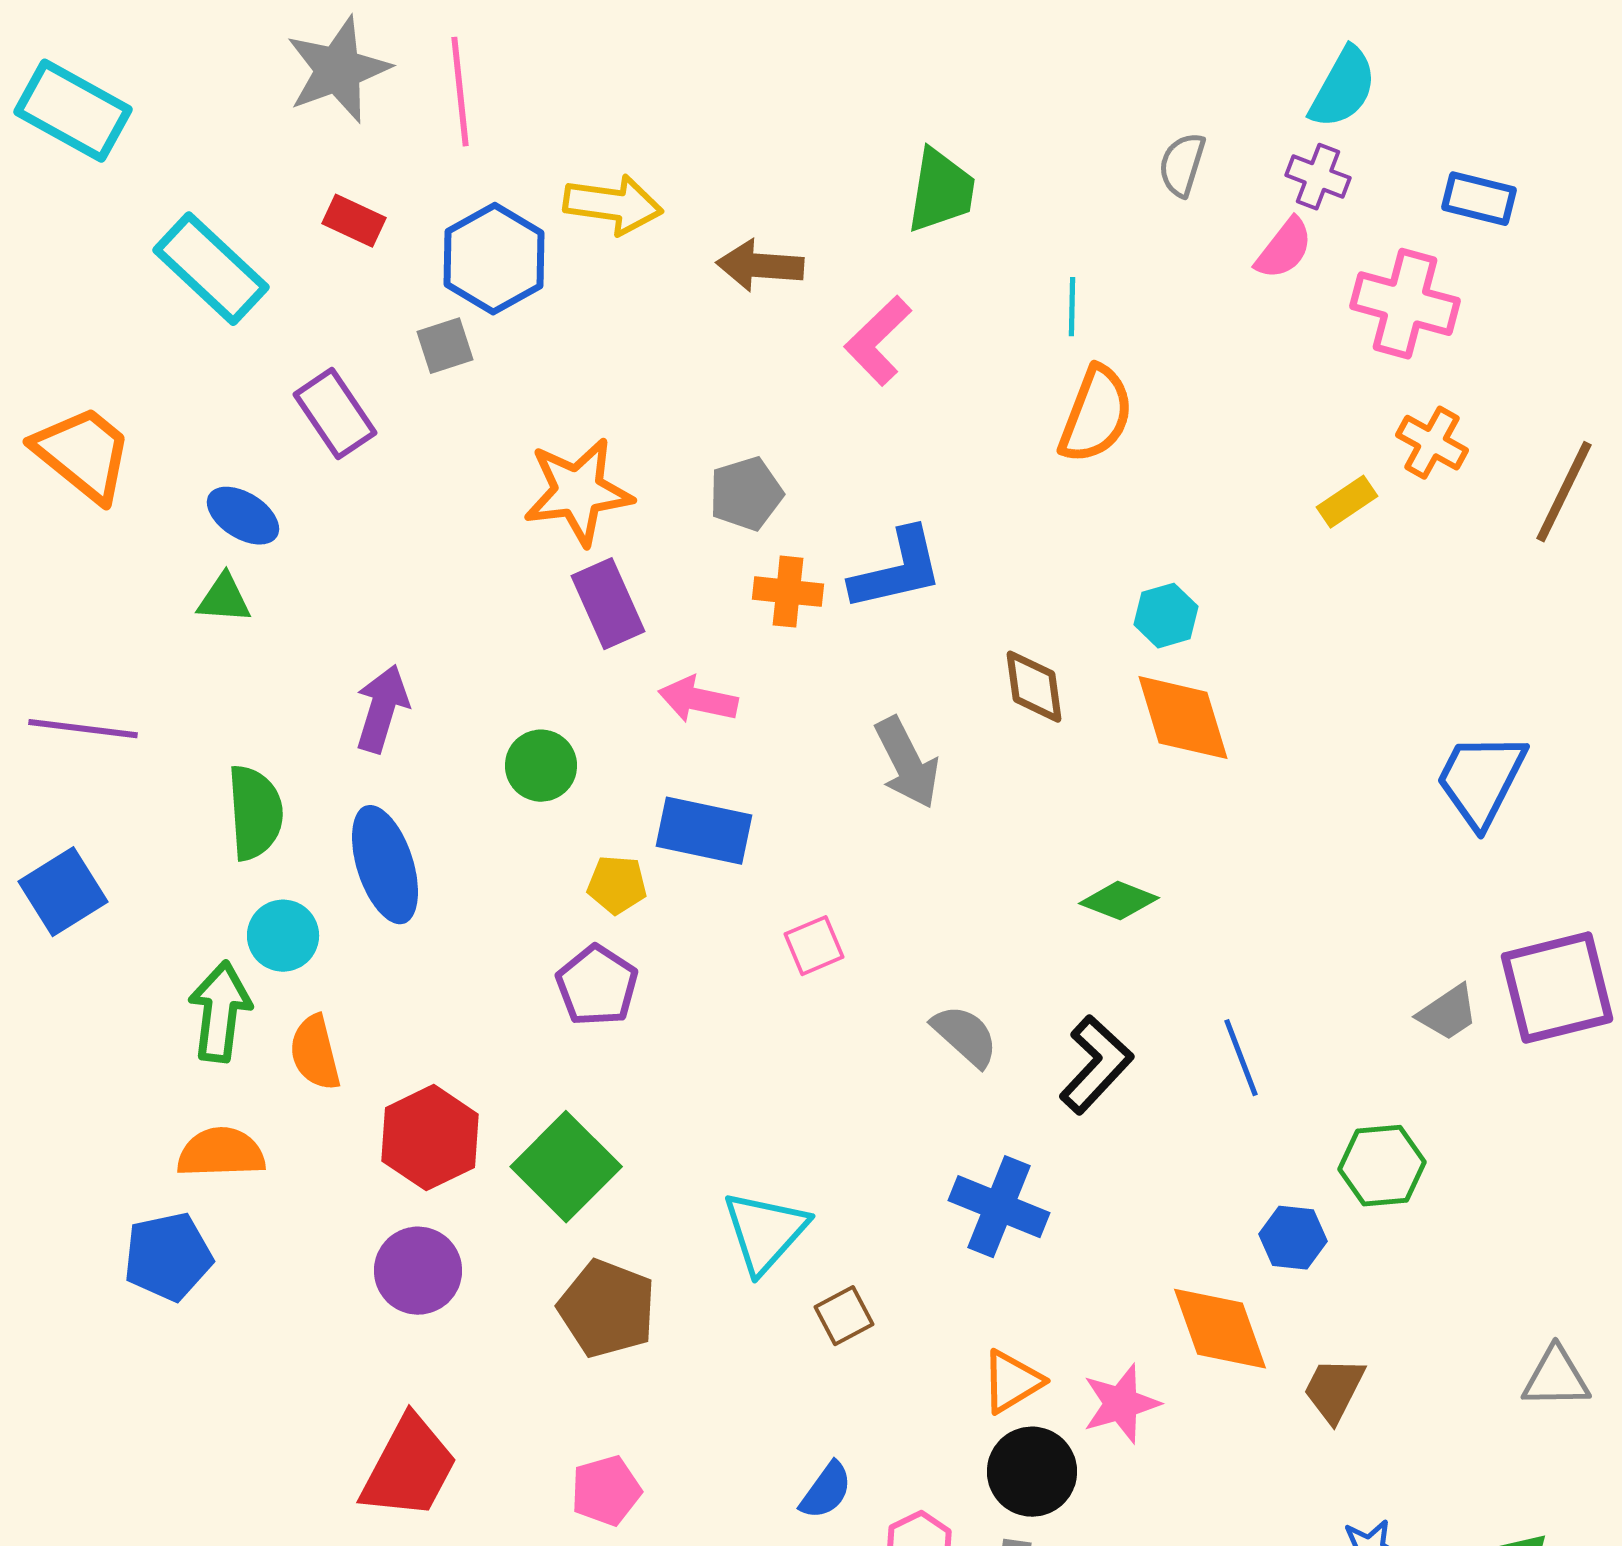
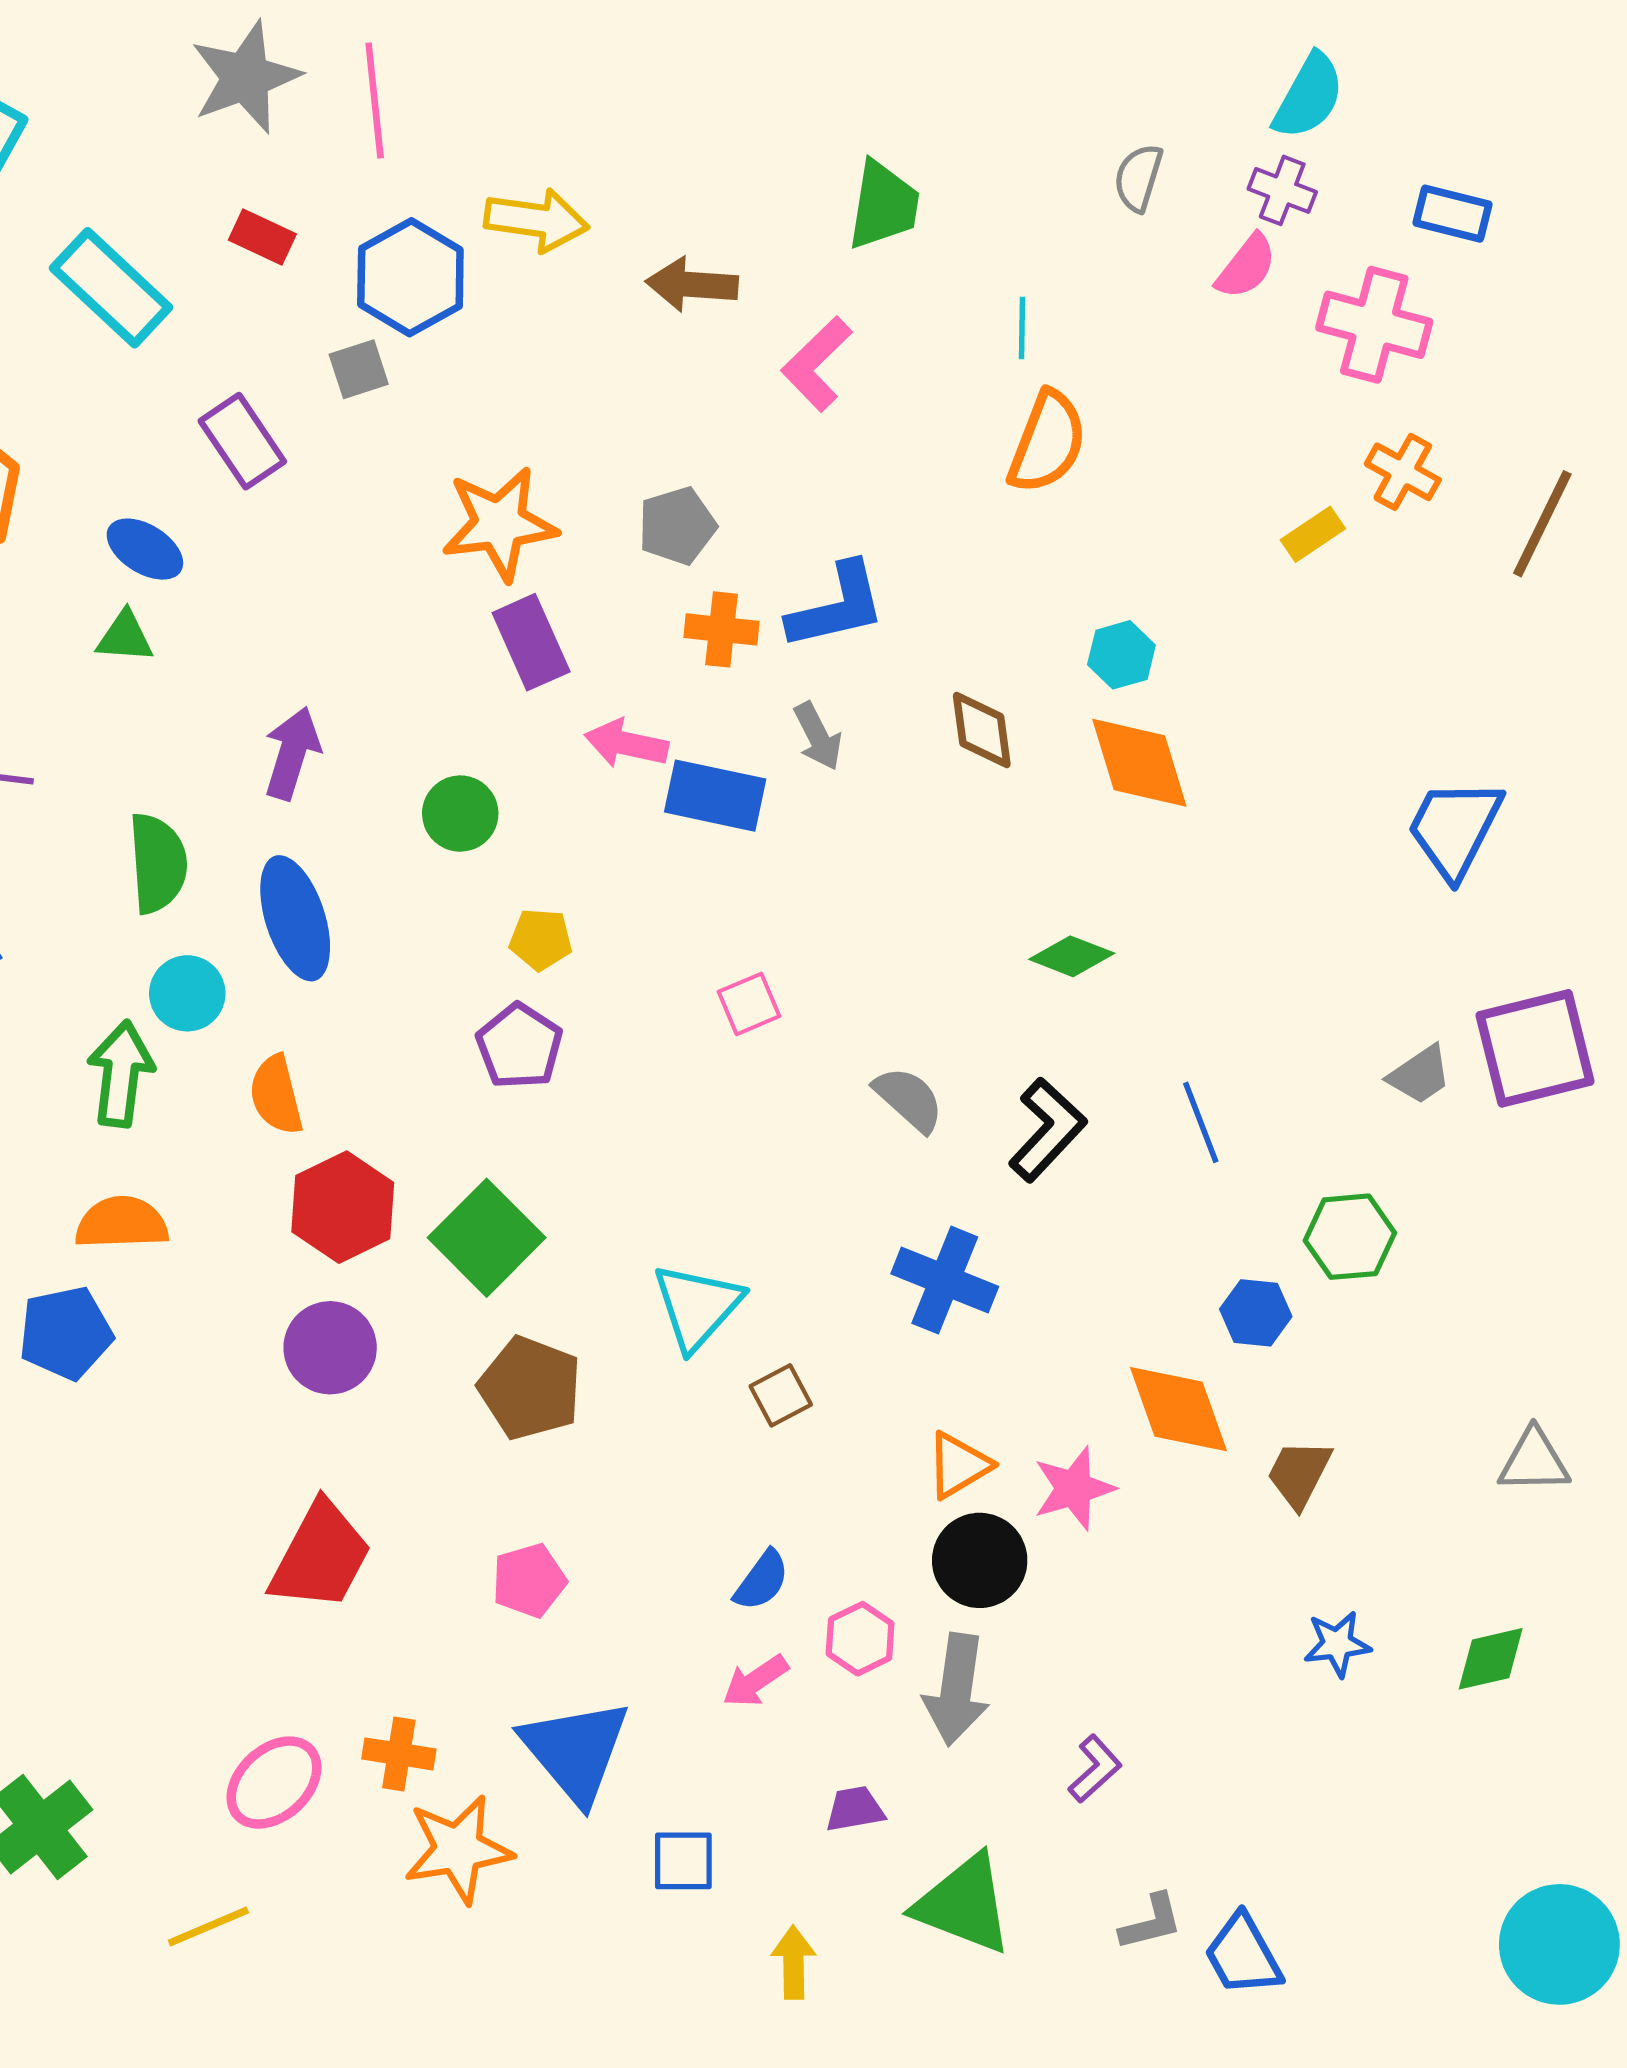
gray arrow: (907, 763) -> (818, 736), moved, size x0.7
blue rectangle: (704, 831) -> (715, 796), moved
orange semicircle: (315, 1053) -> (276, 1095), moved

